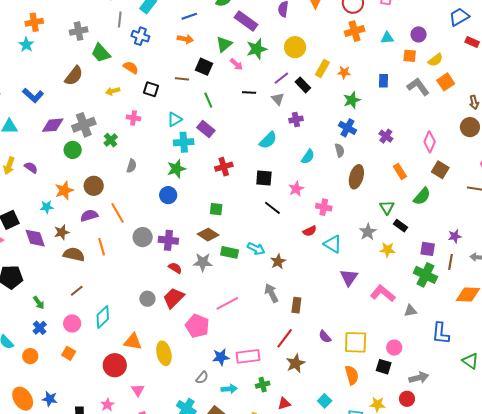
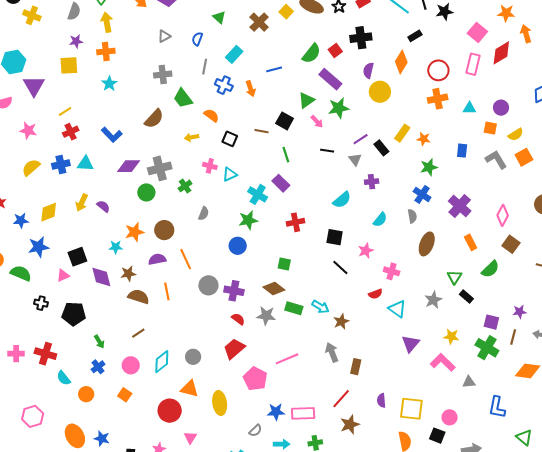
orange cross: (34, 22) -> (106, 52), moved
orange arrow: (185, 39) -> (251, 89), moved, turned 56
yellow circle: (295, 47) -> (380, 92), moved
cyan triangle: (175, 119) -> (230, 174), moved
purple cross: (386, 136) -> (460, 206), size x1.6
cyan cross: (184, 142) -> (258, 194), turned 30
yellow star: (387, 250) -> (451, 336), moved
gray circle: (147, 299) -> (193, 357), moved
purple semicircle: (325, 337) -> (381, 401), turned 32

